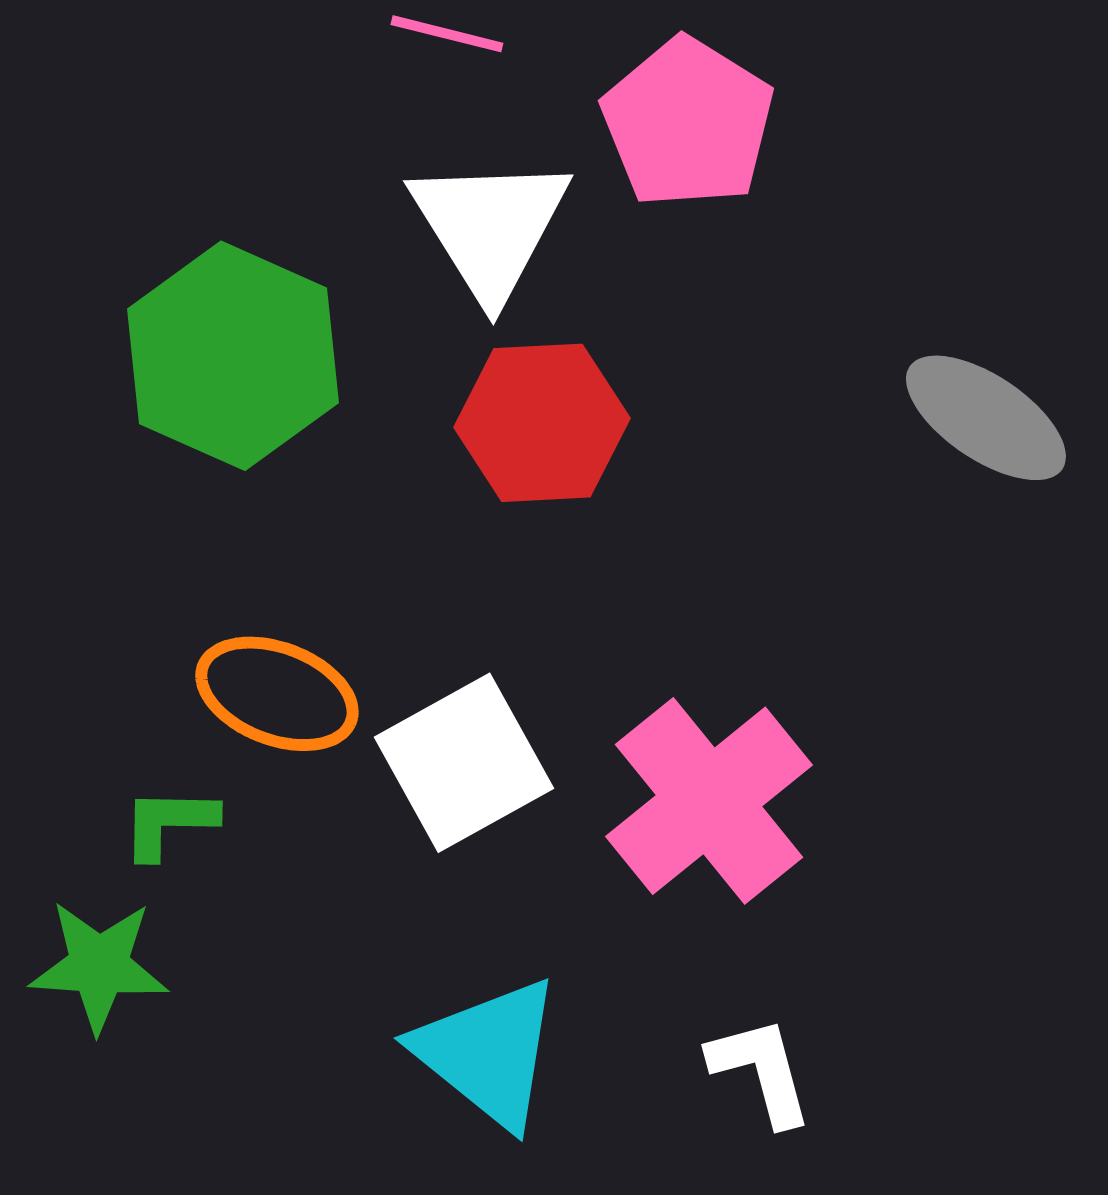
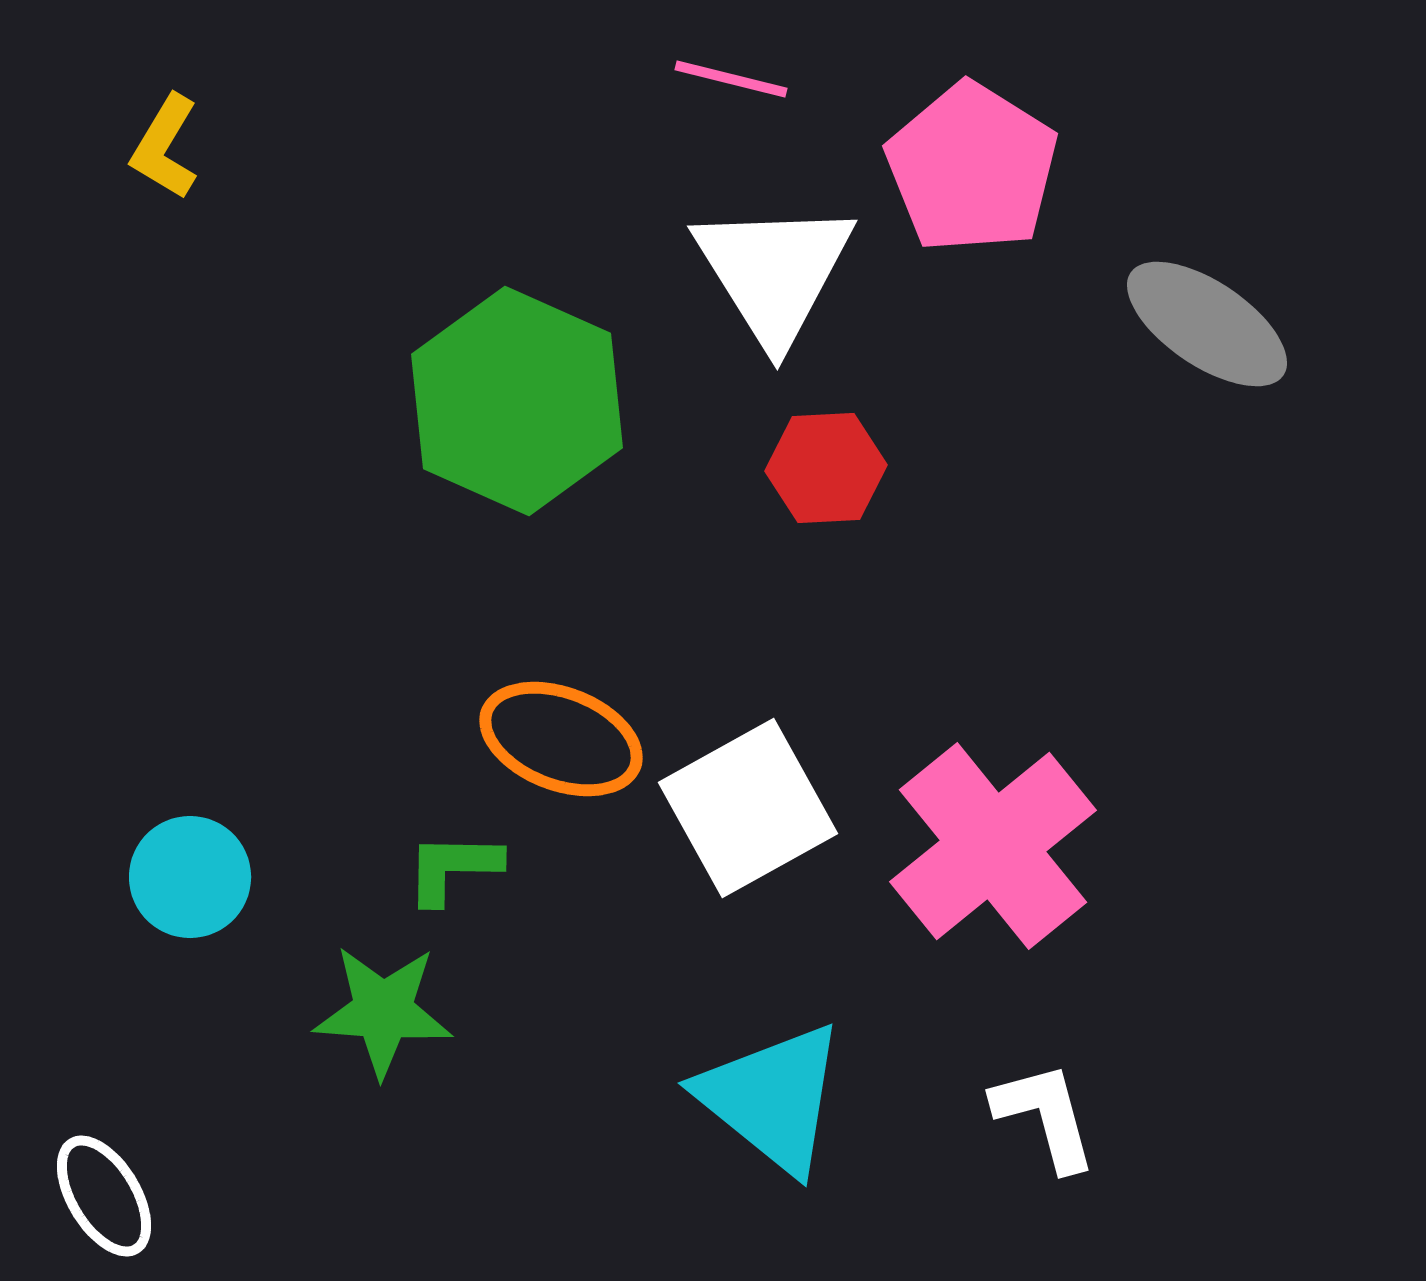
gray ellipse: (986, 418) -> (1207, 324), moved
red hexagon: (542, 423) -> (826, 468), size x0.7

